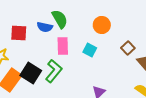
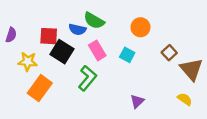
green semicircle: (60, 19) -> (94, 21), turned 150
pink rectangle: (63, 46) -> (97, 50), turned -30
black square: (31, 73) -> (62, 52), moved

